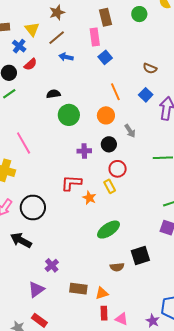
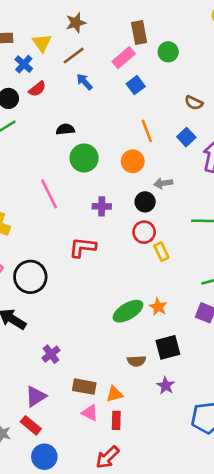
green circle: (139, 14) -> (168, 52), moved
pink rectangle: (95, 37) -> (124, 58), turned 54
blue arrow: (66, 57) -> (84, 82), turned 32
gray arrow: (130, 131) -> (163, 183), turned 112
pink line: (24, 143) -> (49, 194), moved
black circle: (109, 144) -> (145, 202), moved
yellow rectangle: (110, 186) -> (161, 252), moved
orange star: (89, 198) -> (158, 307), moved
purple triangle: (36, 289) -> (36, 396), moved
pink triangle: (121, 319) -> (90, 413), moved
purple star: (153, 321) -> (166, 386), moved

